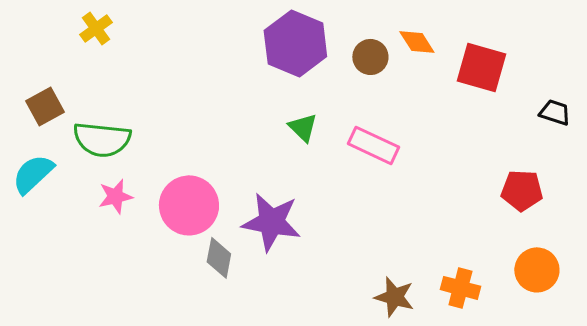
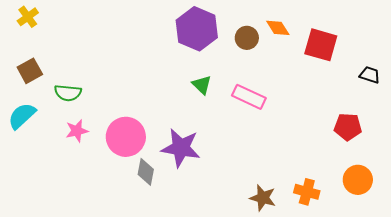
yellow cross: (96, 28) -> (28, 17), moved
green semicircle: (102, 139) -> (68, 93), size x0.7

